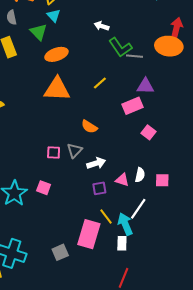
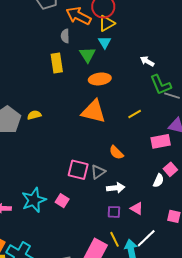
pink square: (54, 153) -> (78, 170), size x1.5
white semicircle: (140, 175) -> (158, 181), moved

